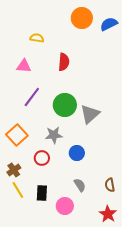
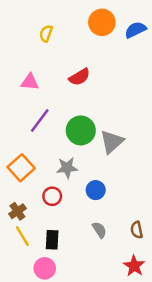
yellow semicircle: (37, 38) -> (46, 34), moved, turned -80
red semicircle: (64, 62) -> (80, 77), turned 54
pink circle: (65, 206) -> (45, 268), moved

